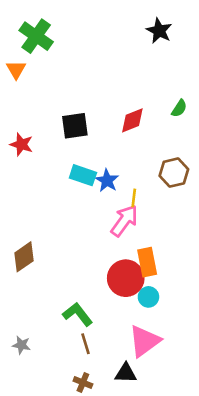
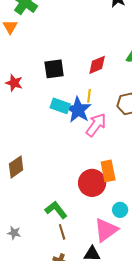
blue star: (107, 181) -> (78, 110), size x1.5
yellow line: (134, 198) -> (89, 96), moved
pink arrow: (124, 221) -> (96, 125), moved
cyan circle: (148, 297) -> (120, 210), moved

